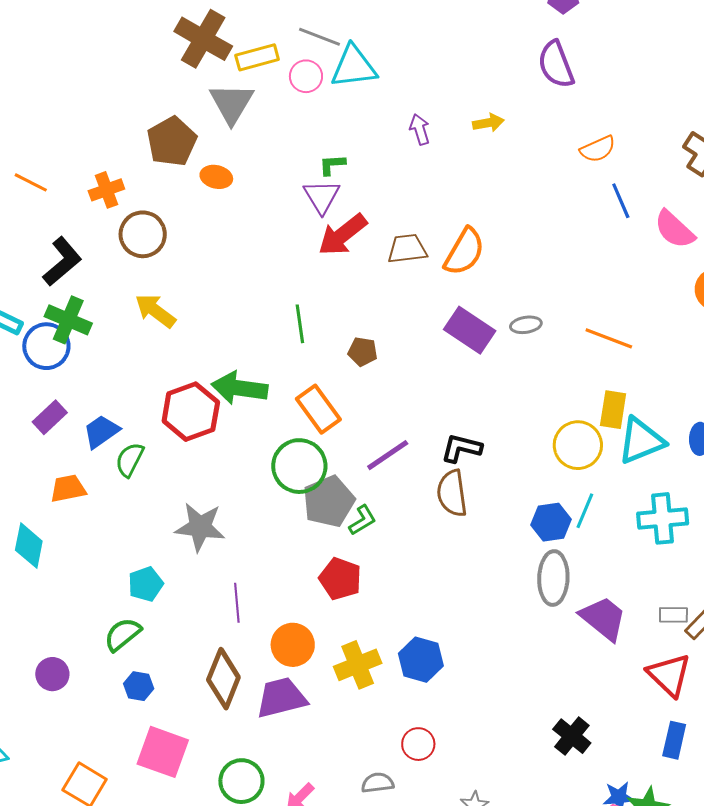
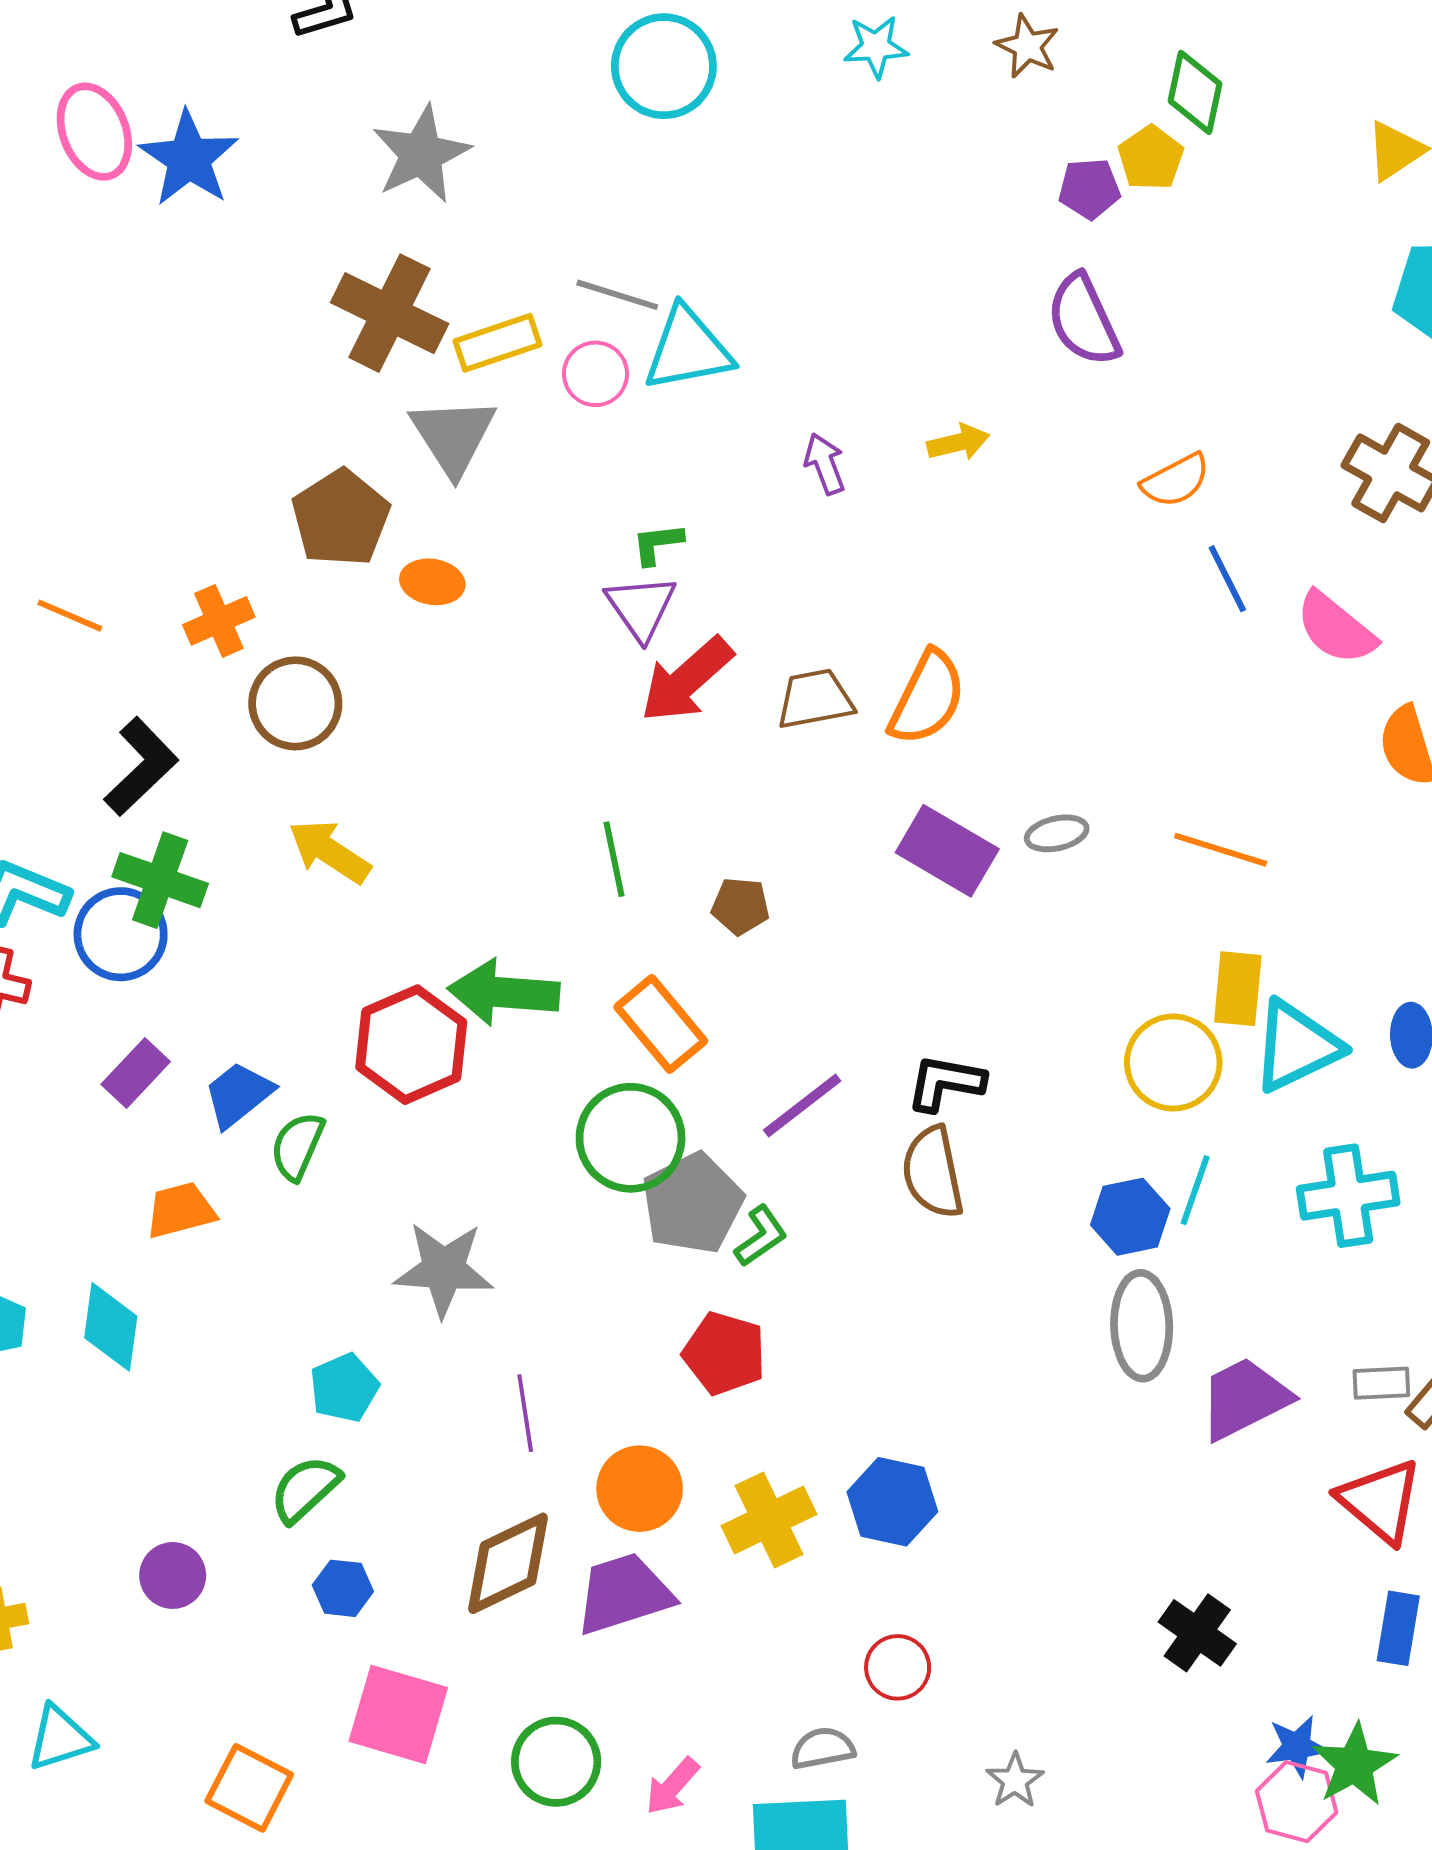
purple trapezoid: (603, 618) -> (1244, 1398), turned -62
brown diamond: (223, 679) -> (508, 1563), turned 46

